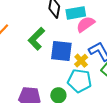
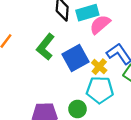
blue square: (61, 51) -> (76, 58), turned -30

